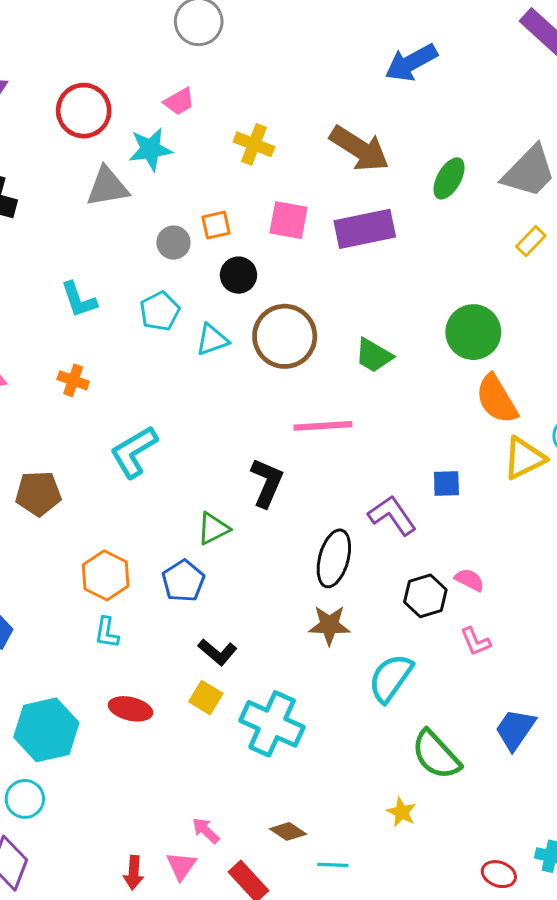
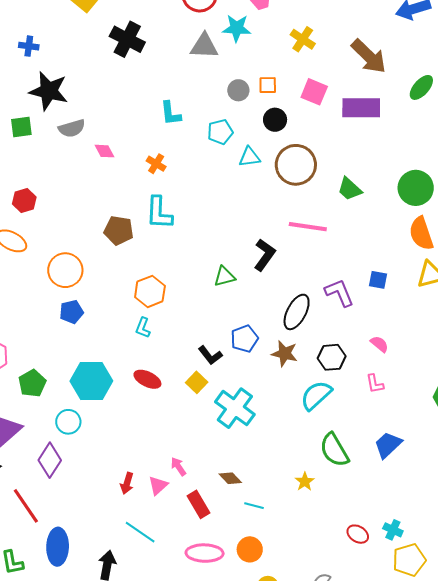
cyan L-shape: (134, 452) -> (159, 213), moved, turned -69
blue pentagon: (183, 581) -> (244, 339), moved
black hexagon: (425, 596) -> (332, 357), moved

